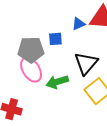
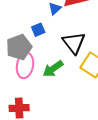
pink ellipse: (31, 70) -> (25, 65), turned 60

